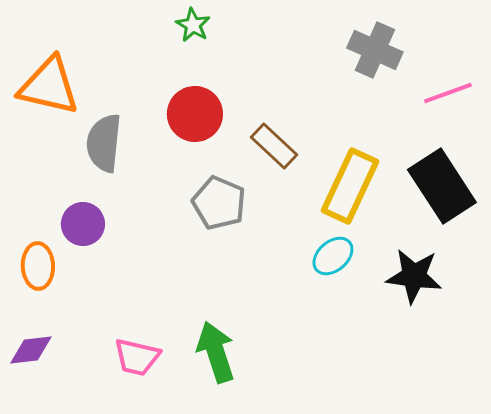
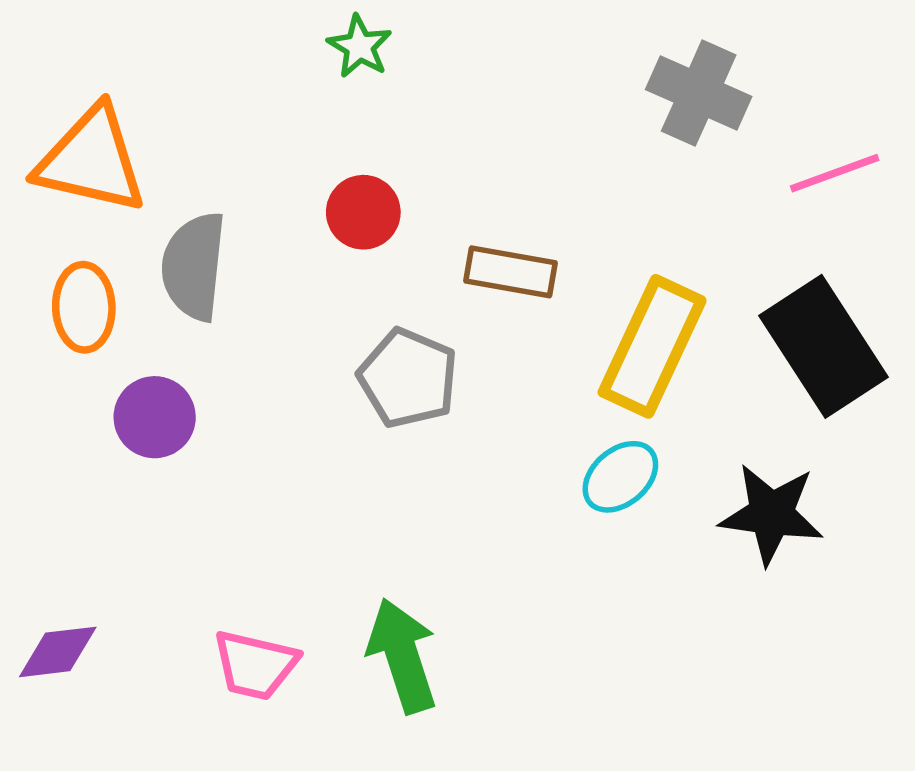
red circle: (195, 114) -> (363, 212), size x0.7
brown rectangle: (274, 146) -> (510, 272), turned -33
orange ellipse: (38, 266) -> (84, 307), moved

